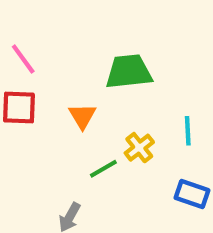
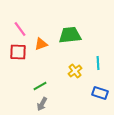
orange triangle: (82, 116) -> (41, 44), moved, turned 40
green line: (103, 169) -> (40, 86), moved

